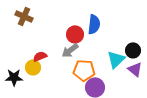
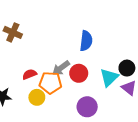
red circle: (75, 34) -> (79, 73), moved
yellow circle: (33, 67) -> (37, 97), moved
orange pentagon: (84, 70) -> (50, 83), moved

